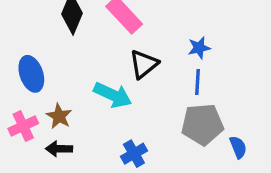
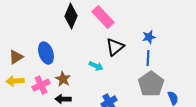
cyan arrow: (113, 95) -> (96, 66), size x0.6
gray pentagon: (202, 124) -> (151, 84), turned -30

